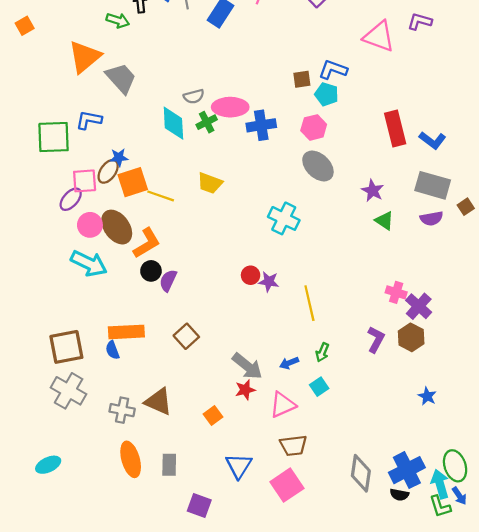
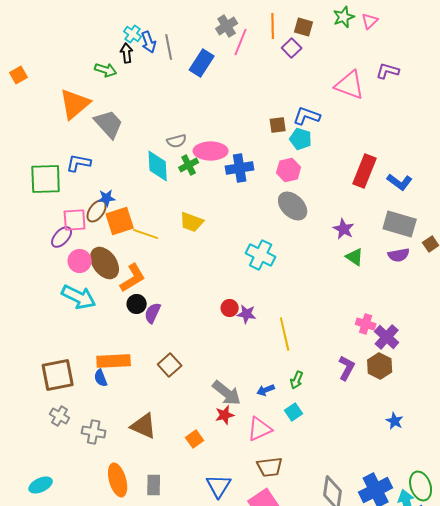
red rectangle: (395, 129) -> (365, 171), turned 36
gray cross: (69, 391) -> (60, 416), size x0.6
gray cross: (122, 410) -> (94, 432), moved

